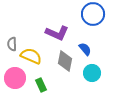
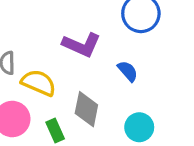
gray diamond: (65, 61) -> (86, 109), moved
cyan circle: (92, 73) -> (139, 127), moved

